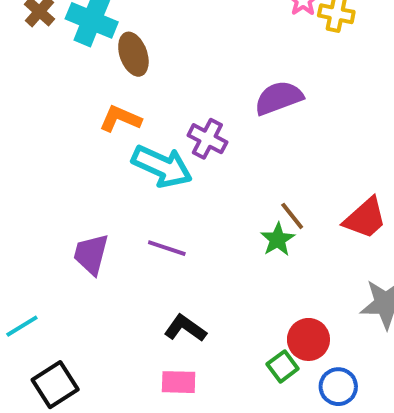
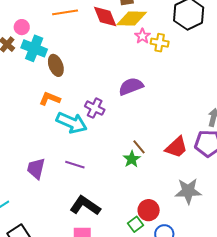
black L-shape: (185, 328) -> (85, 206), size x1.4

